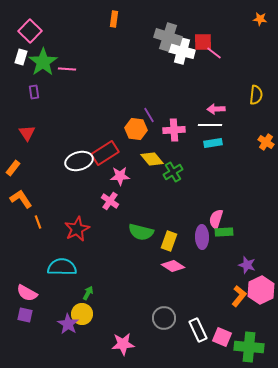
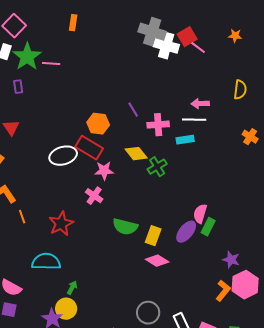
orange rectangle: (114, 19) -> (73, 23), moved
orange star: (260, 19) -> (235, 36), moved
red square: (203, 42) -> (187, 37), turned -30
orange hexagon: (136, 129) -> (98, 124), moved
cyan rectangle: (213, 143) -> (185, 140), moved
red rectangle: (105, 153) -> (89, 148), turned 64
green rectangle: (224, 232) -> (208, 227), turned -60
purple ellipse: (202, 237) -> (186, 232), turned 40

